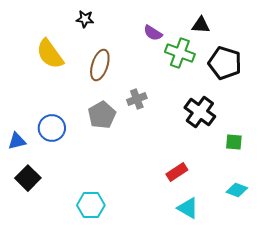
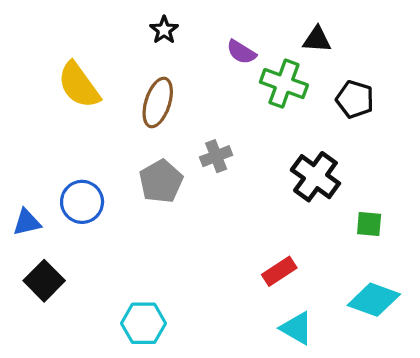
black star: (85, 19) -> (164, 30), moved, turned 30
black pentagon: (225, 63) -> (355, 99), size x0.7
cyan diamond: (237, 190) -> (374, 300), size x1.5

